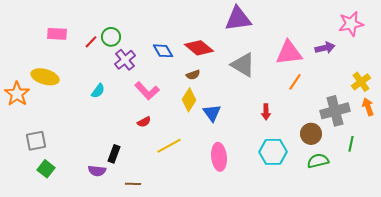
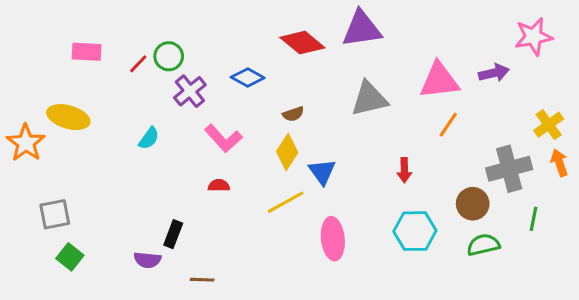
red diamond: (199, 48) -> (302, 43), moved
blue diamond: (163, 51) -> (248, 78), turned -30
gray triangle: (243, 65) -> (369, 99), turned -44
red semicircle: (144, 122) -> (219, 185), turned -152
yellow line: (169, 146) -> (286, 202), moved

